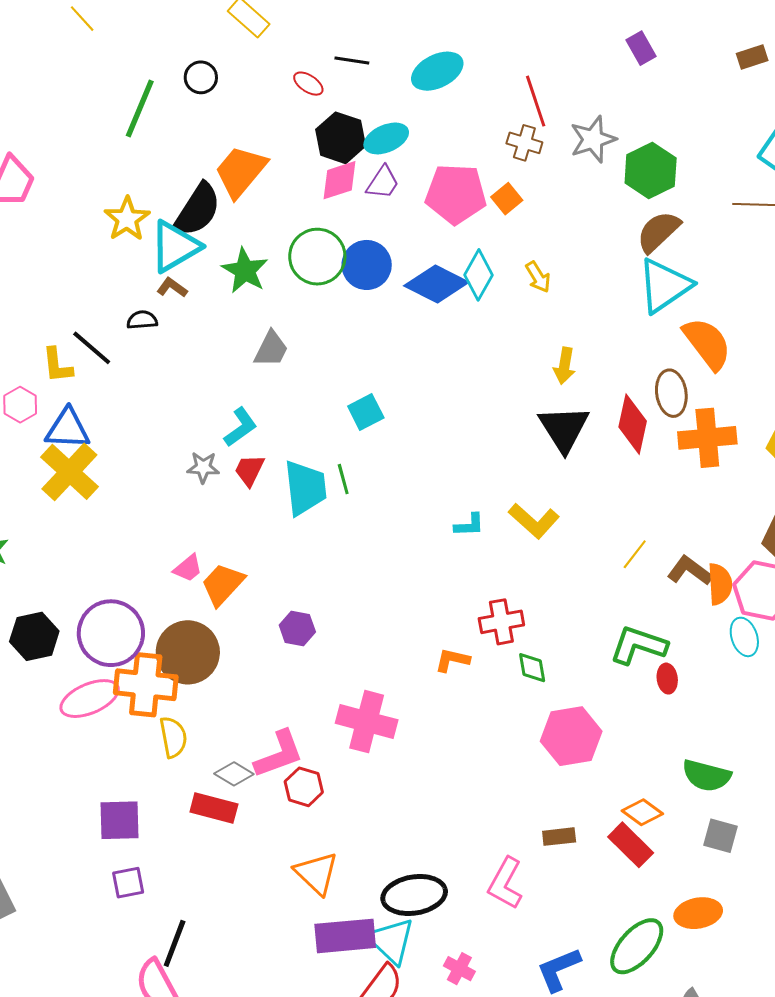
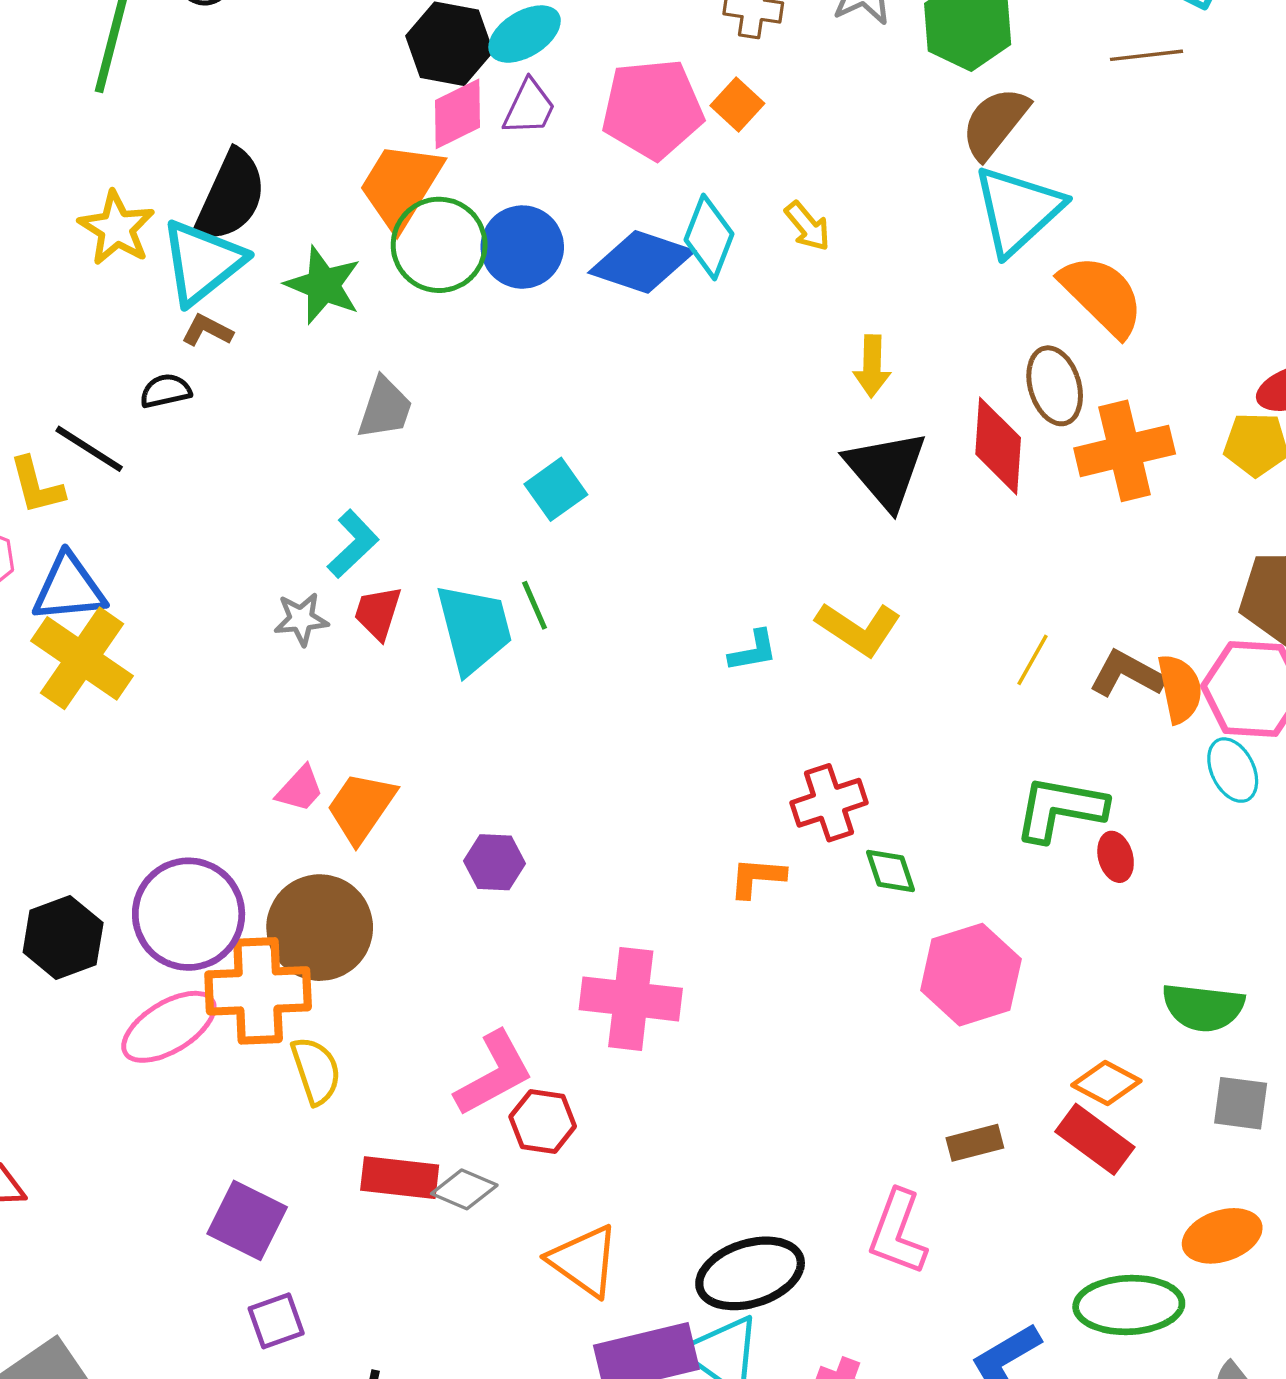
orange trapezoid: (241, 171) -> (401, 186), moved
gray diamond: (234, 774) -> (464, 1189), moved
purple square: (120, 820) -> (247, 1220), turned 36
green ellipse: (637, 946) -> (1129, 1305), turned 54

